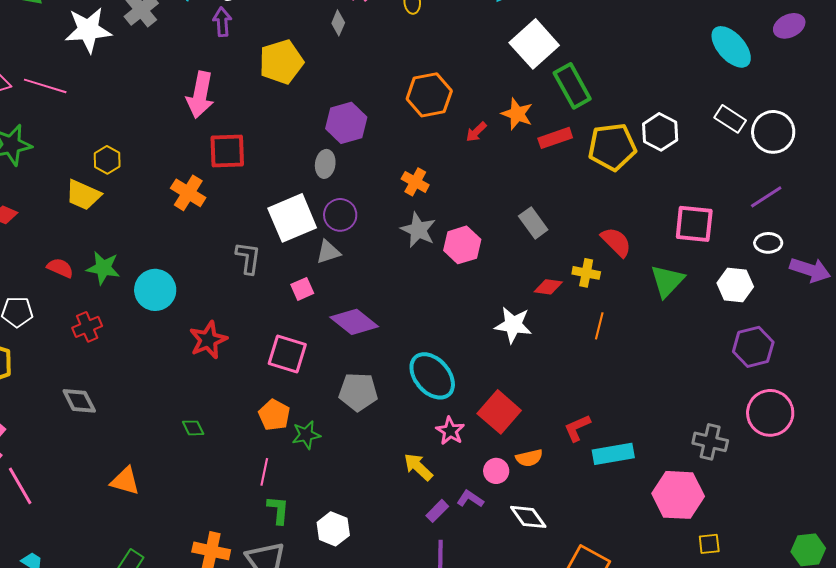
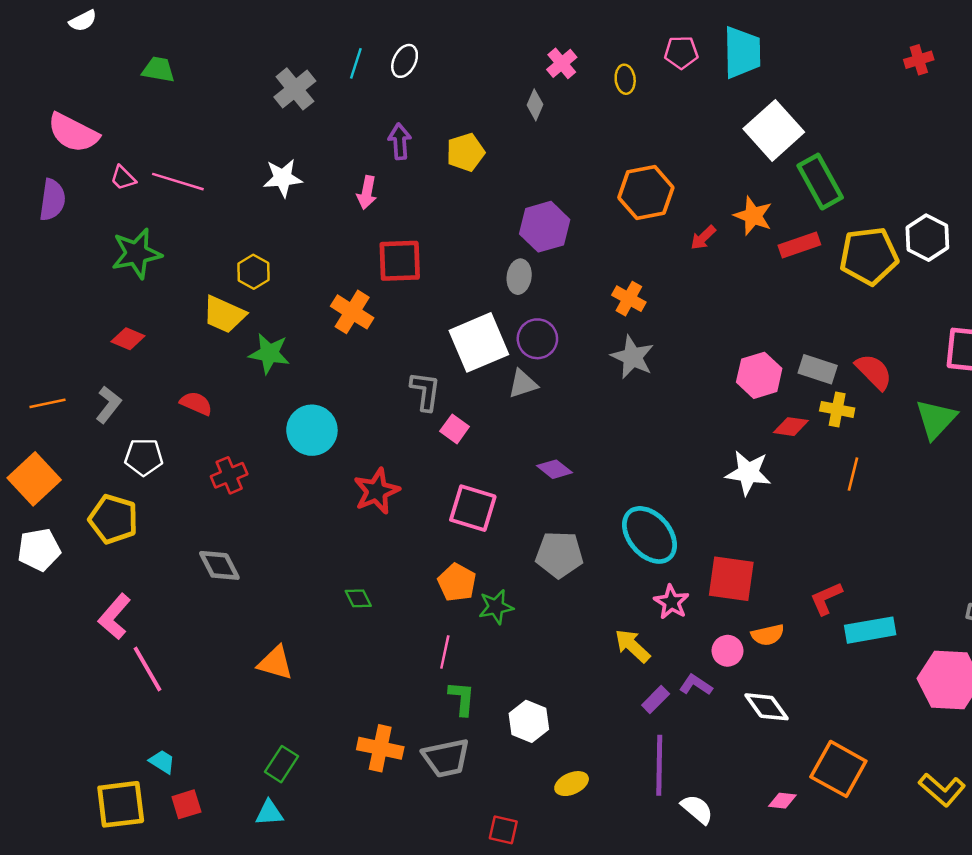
purple arrow: (222, 22) -> (400, 141), moved
white star: (88, 30) -> (283, 178), moved, size x0.7
yellow pentagon: (281, 62) -> (466, 152), size x0.7
pink arrow: (200, 95) -> (367, 193), size x0.6
gray rectangle: (533, 223) -> (818, 369), moved, turned -36
pink hexagon: (462, 245) -> (759, 375), moved
green star: (103, 268) -> (269, 353), moved
pink square: (302, 289) -> (455, 429), moved, turned -30
purple diamond: (354, 322) -> (554, 469), size x0.6
red square: (499, 412) -> (731, 579), turned -33

